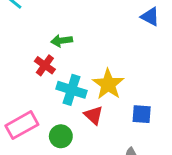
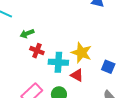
green arrow: (62, 41) -> (27, 34), moved
blue square: (142, 114) -> (108, 67), turned 32

